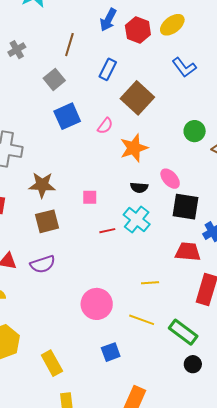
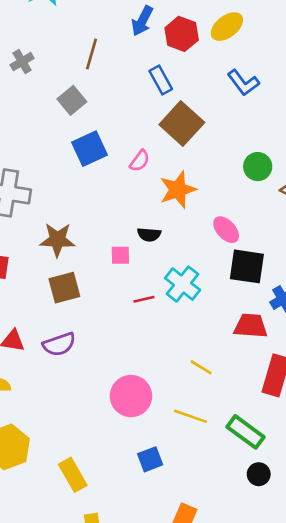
blue rectangle: (108, 69) -> (161, 80), moved, turned -55
black semicircle: (139, 187) -> (149, 235), moved
yellow line: (150, 283) -> (201, 367), turned 36

